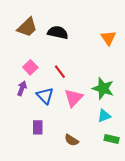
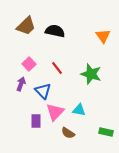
green star: (103, 88) -> (91, 74), moved
pink triangle: (74, 98) -> (55, 112), moved
cyan triangle: (104, 116) -> (79, 110), moved, turned 32

